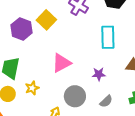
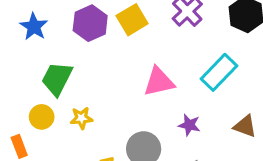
cyan rectangle: (108, 37) -> (219, 72), turned 30
pink triangle: (61, 63) -> (159, 82), moved

